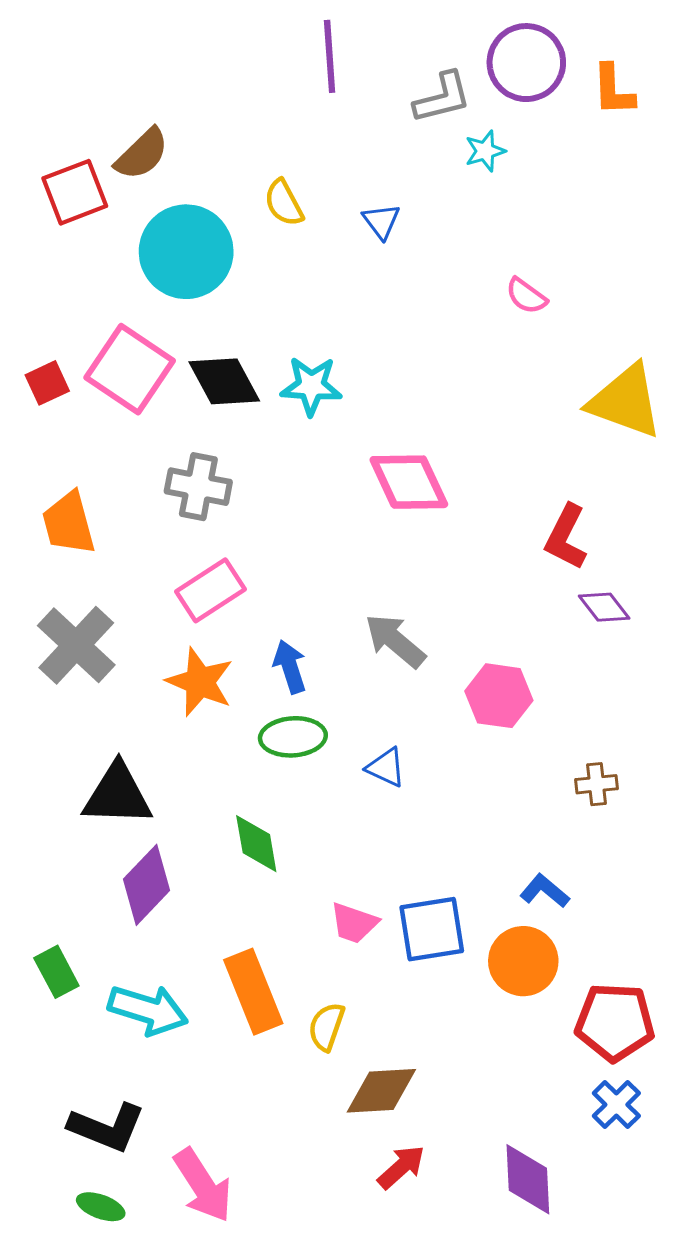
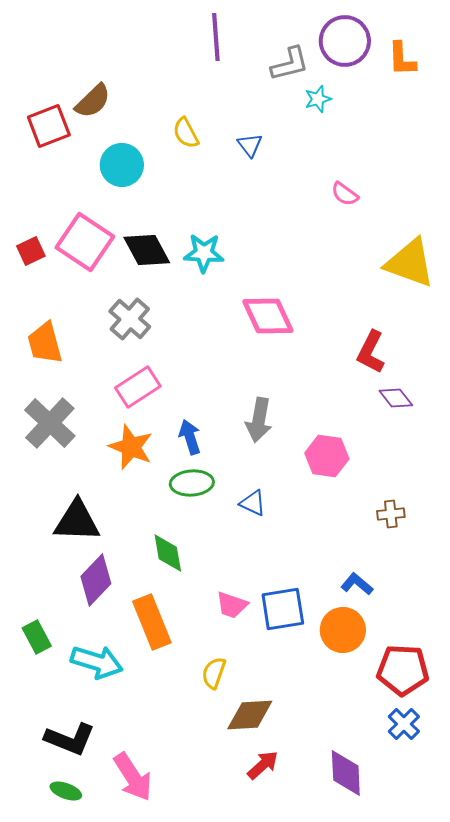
cyan circle: (186, 252) -> (122, 165), size x0.7
gray cross: (198, 487) -> (130, 319), turned 30
gray arrow: (395, 641) -> (259, 420), turned -120
orange rectangle: (253, 992) -> (152, 622), moved

